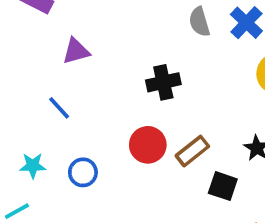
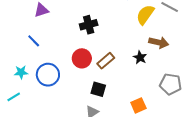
blue circle: (83, 172) -> (48, 75), size x1.5
black square: (223, 186) -> (98, 89), moved

